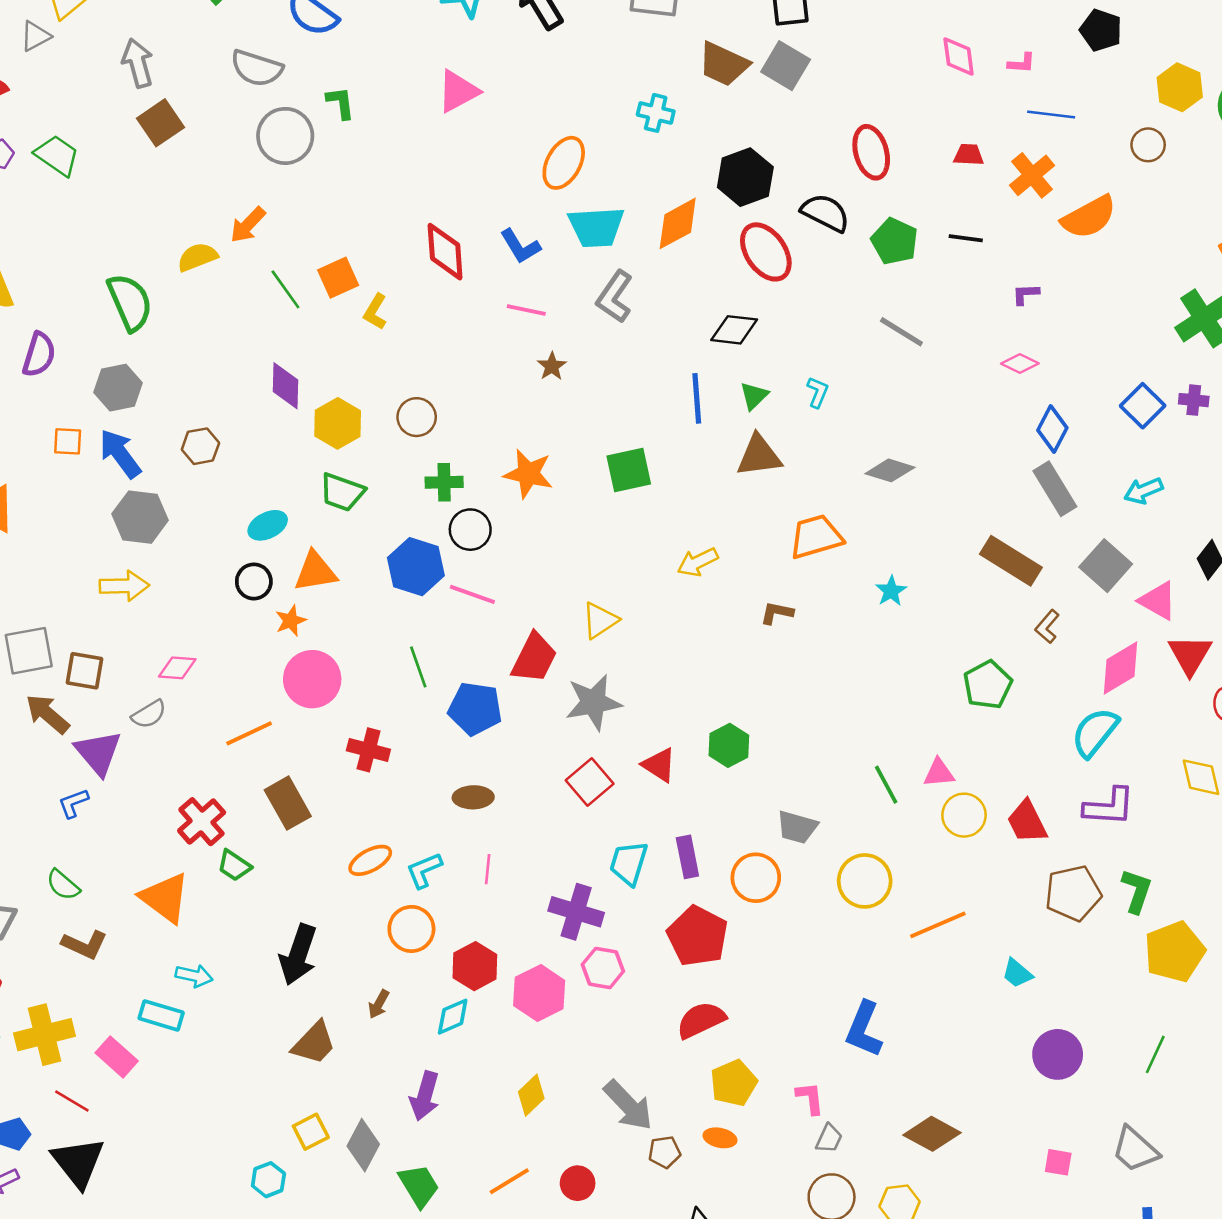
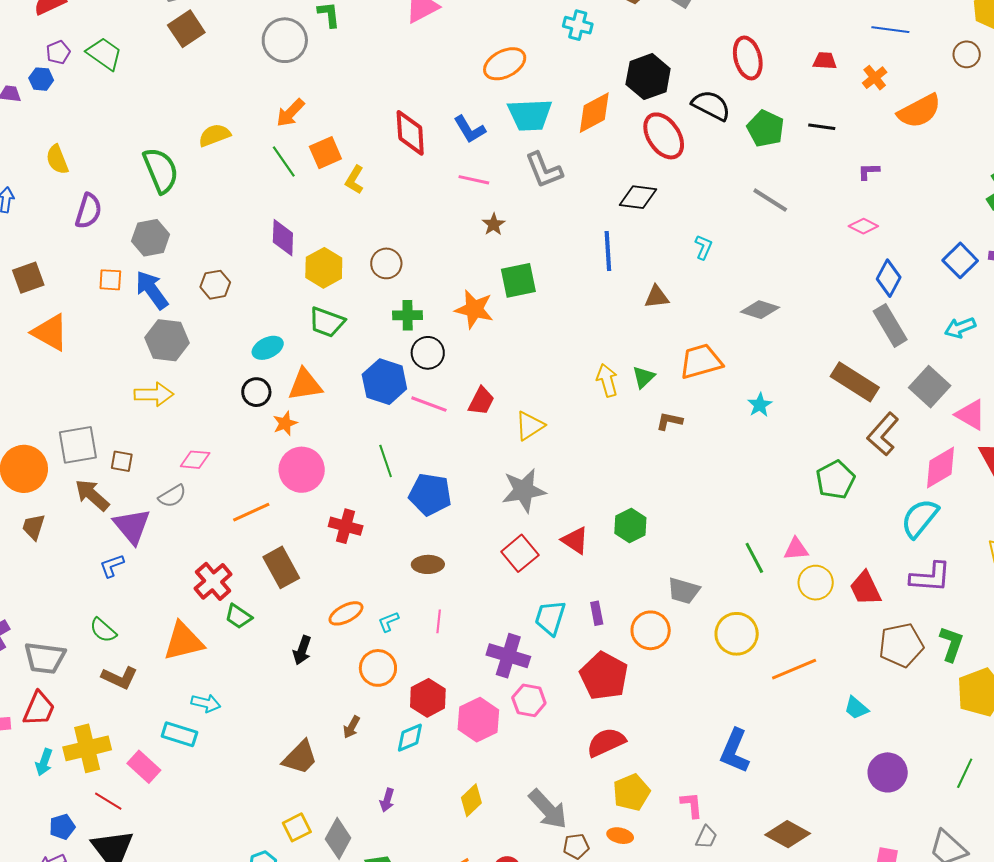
orange ellipse: (564, 163) -> (505, 64), turned 33
orange cross: (1032, 175) -> (875, 78), size x0.7
orange arrow: (248, 225) -> (290, 113), moved
gray L-shape: (615, 297) -> (544, 170), turned -57
green triangle: (754, 396) -> (644, 377), moved
brown triangle: (759, 456) -> (657, 297), size x0.7
green square: (629, 470) -> (518, 280), moved
yellow arrow: (698, 562) -> (607, 380), turned 100
brown L-shape: (1047, 626) -> (883, 434), size x1.6
red trapezoid: (534, 658) -> (481, 401), moved, size x0.7
brown square: (85, 671) -> (122, 461), size x0.7
purple rectangle: (687, 857) -> (597, 613), size x0.7
cyan L-shape: (424, 870) -> (388, 622), size x0.7
orange triangle: (165, 898) -> (183, 641), turned -51
black arrow: (298, 955) -> (302, 650), moved, size x0.6
purple arrow: (425, 1096) -> (387, 800), size x0.6

